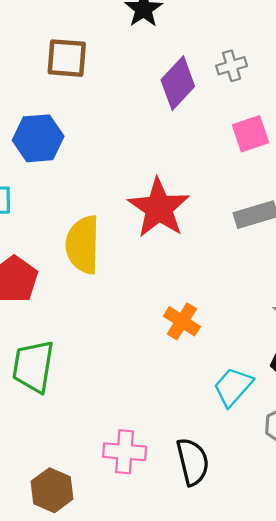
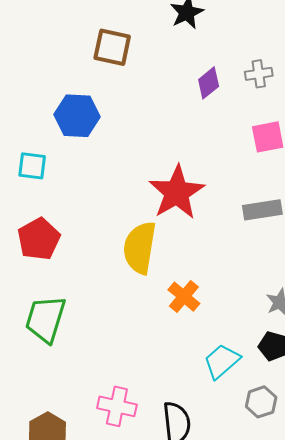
purple diamond: (178, 83) -> (209, 83), size x0.7
yellow semicircle: (83, 245) -> (140, 248), moved

